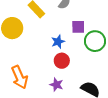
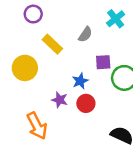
purple star: (56, 85) -> (60, 100), moved

